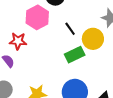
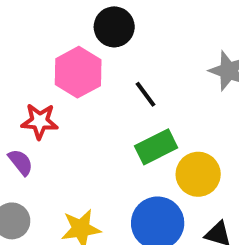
yellow circle: (93, 39) -> (198, 174), moved

